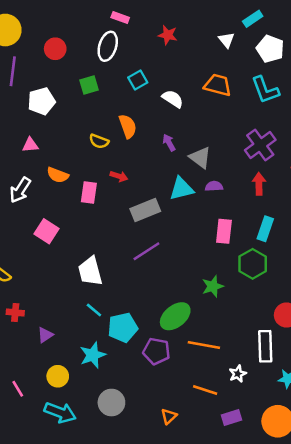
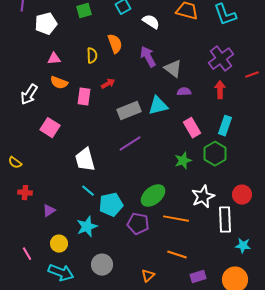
yellow semicircle: (99, 141) -> (92, 56), turned -112
purple arrow: (169, 142) -> (148, 57), size x1.5
pink triangle: (30, 145) -> (54, 59), moved
red arrow: (119, 176) -> (108, 84), turned -48
cyan triangle: (181, 189) -> (158, 106), moved
pink rectangle: (224, 231) -> (192, 128), turned -36
green star: (213, 286) -> (183, 161), moved
white star: (238, 374) -> (203, 197), moved, size x1.6

